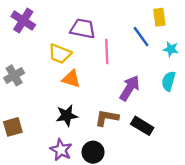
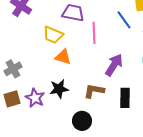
gray cross: (14, 75) -> (13, 69), moved
black rectangle: (142, 126) -> (125, 98), turned 60
purple star: (61, 150) -> (35, 98), moved

